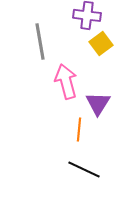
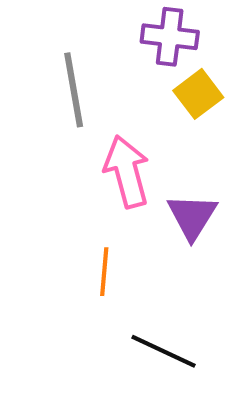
orange line: (79, 129) -> (104, 272), moved

